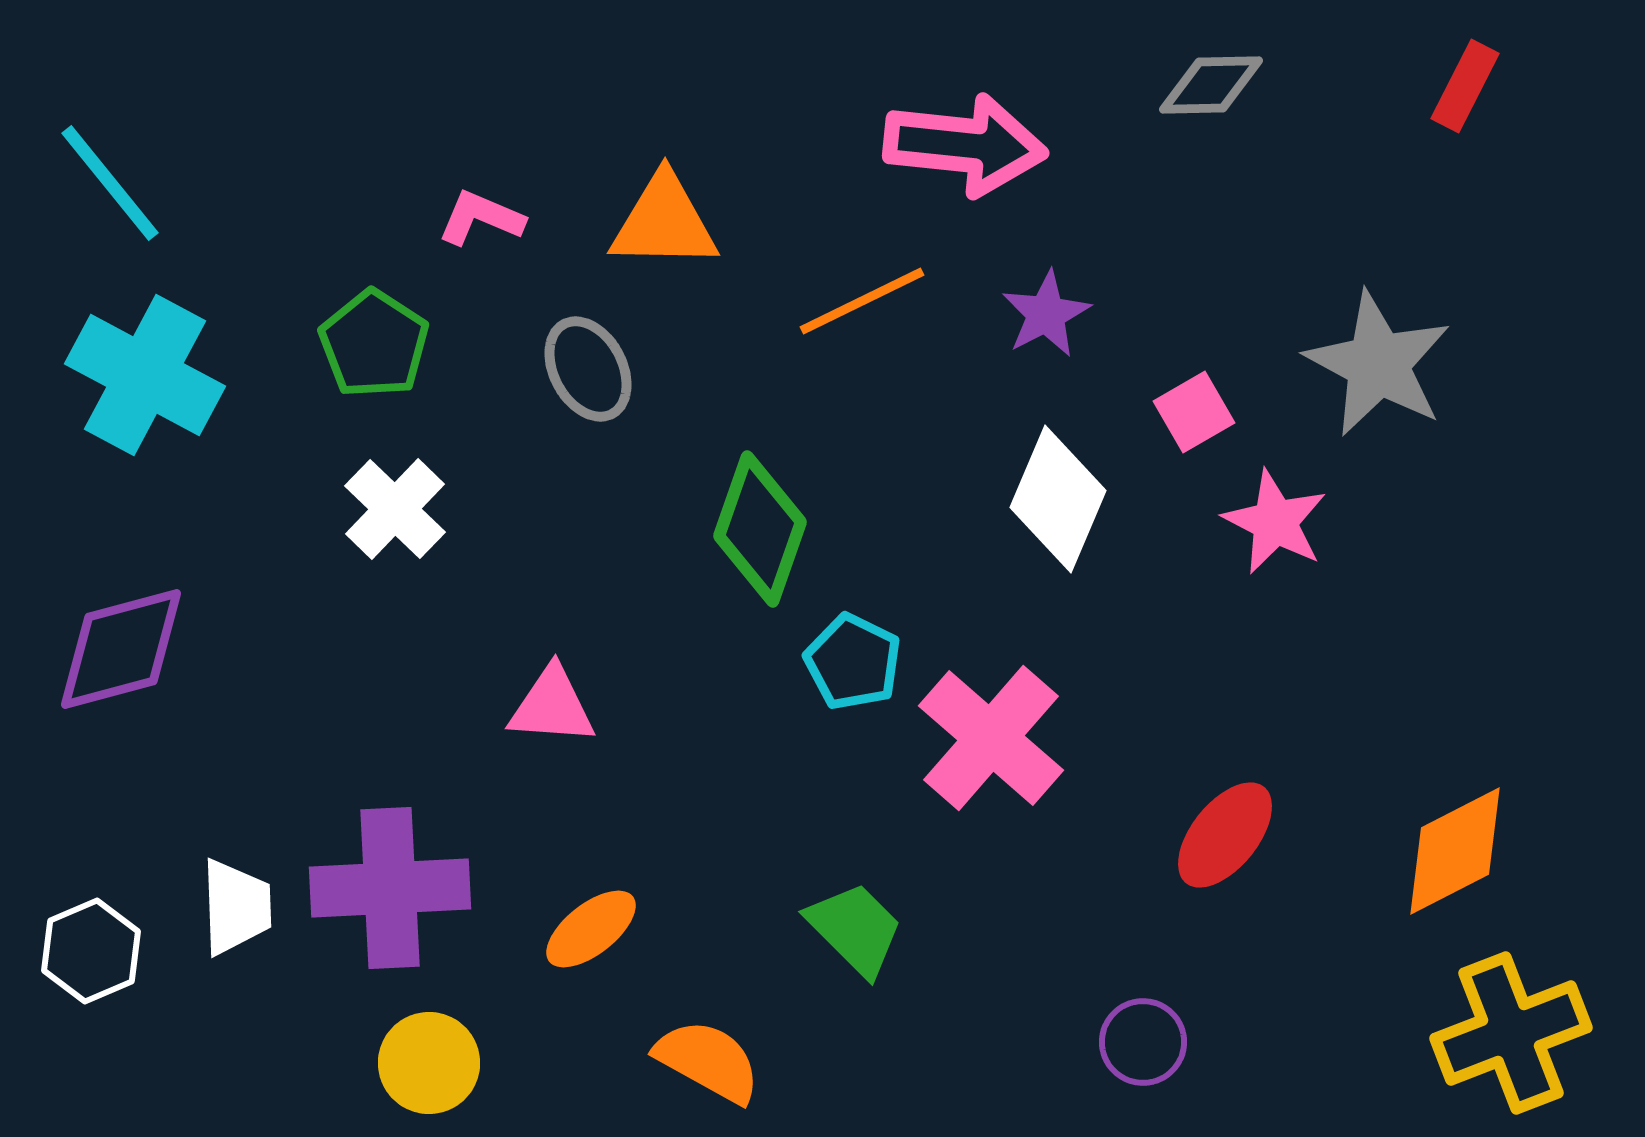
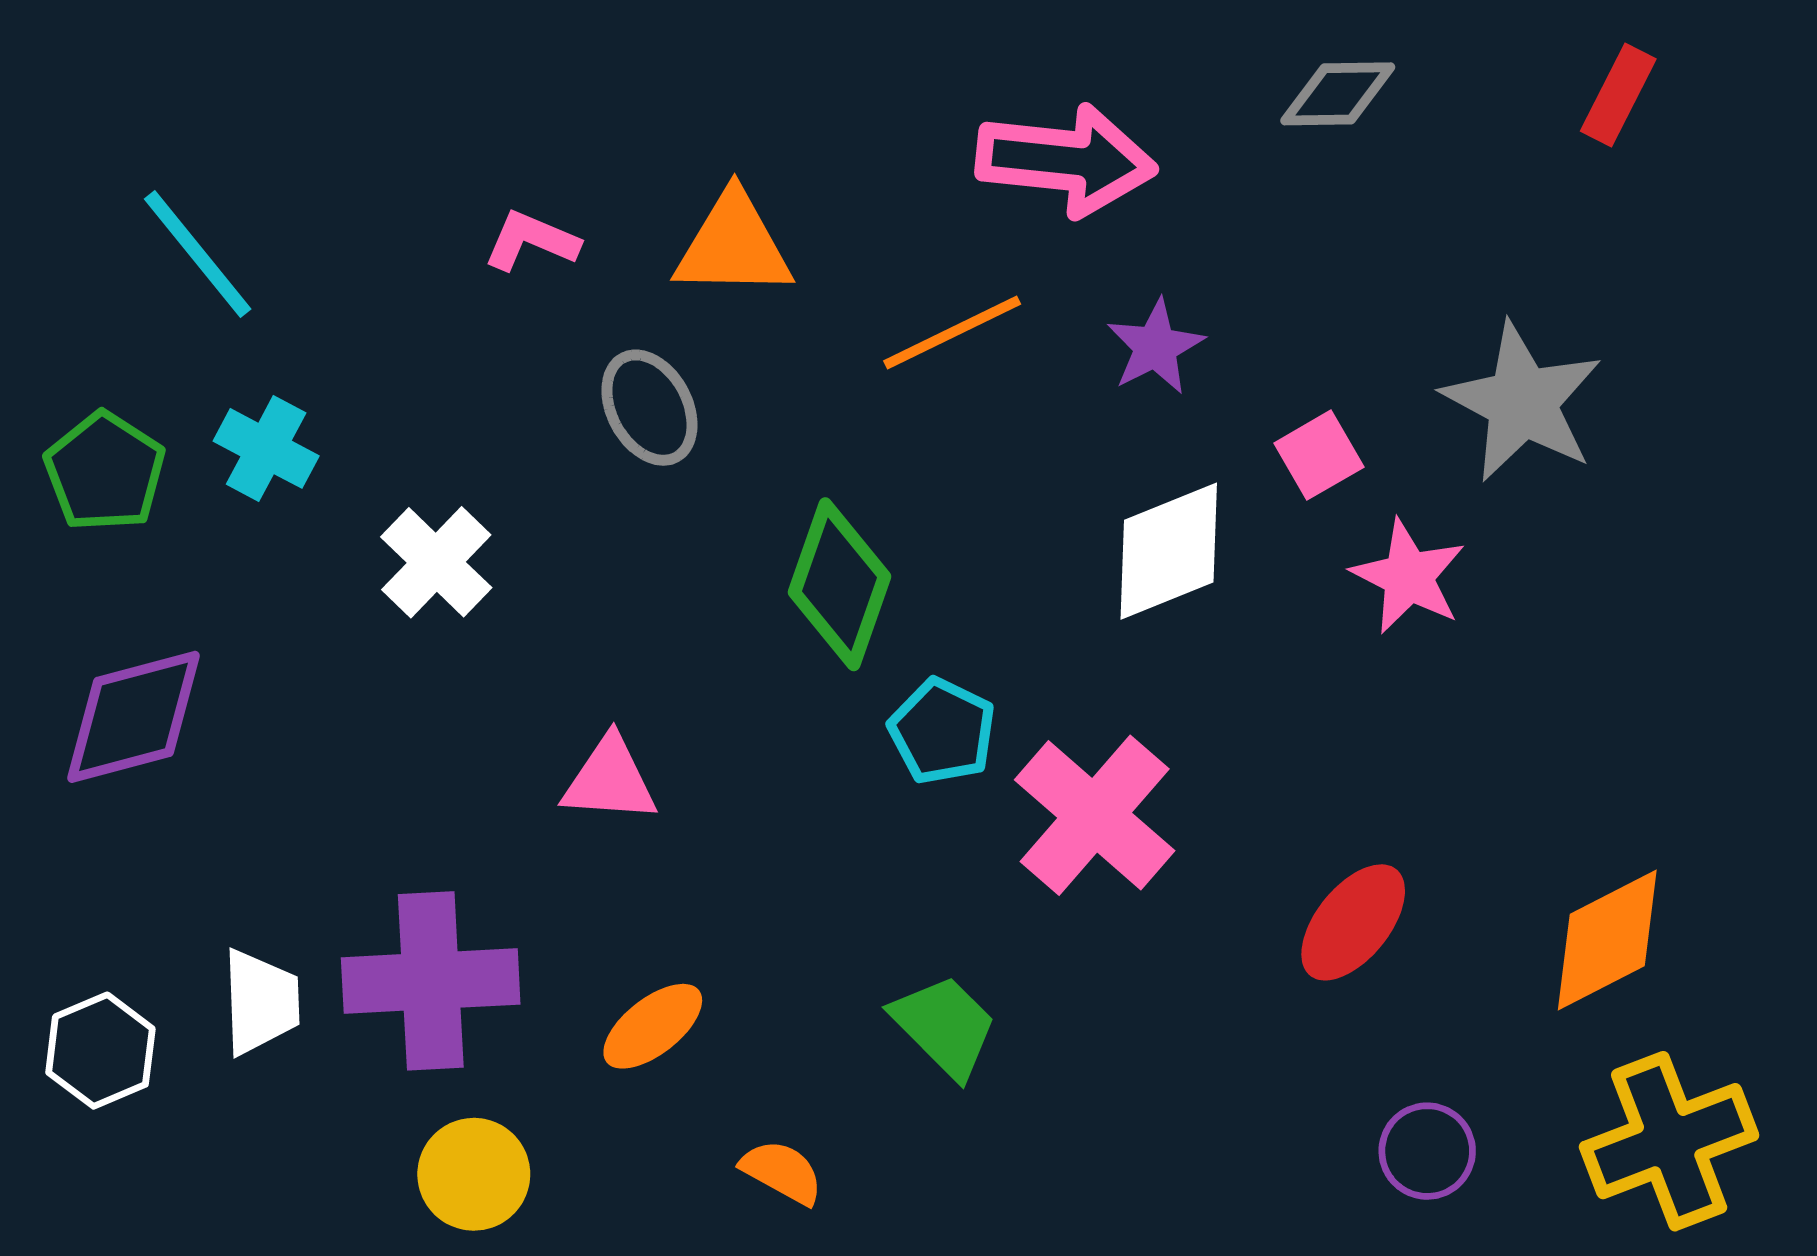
cyan line: (110, 183) -> (198, 254), moved
green pentagon: (374, 344) -> (105, 472), moved
cyan cross: (145, 375) -> (266, 448), moved, size x0.6
white diamond: (1058, 499) -> (1169, 551), turned 45
purple circle: (1143, 1042) -> (1427, 1151), moved
orange semicircle: (708, 1061) -> (782, 1172), size x0.7

